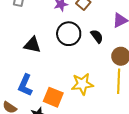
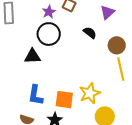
black circle: (69, 34) -> (49, 34), moved
yellow star: (82, 84) -> (90, 93), moved

